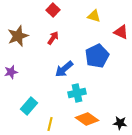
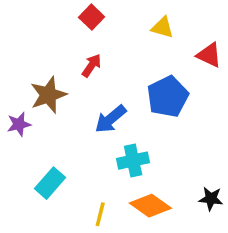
brown star: (18, 36) -> (48, 95), moved
black star: (120, 123) -> (211, 199), moved
yellow line: (50, 124) -> (100, 214), moved

